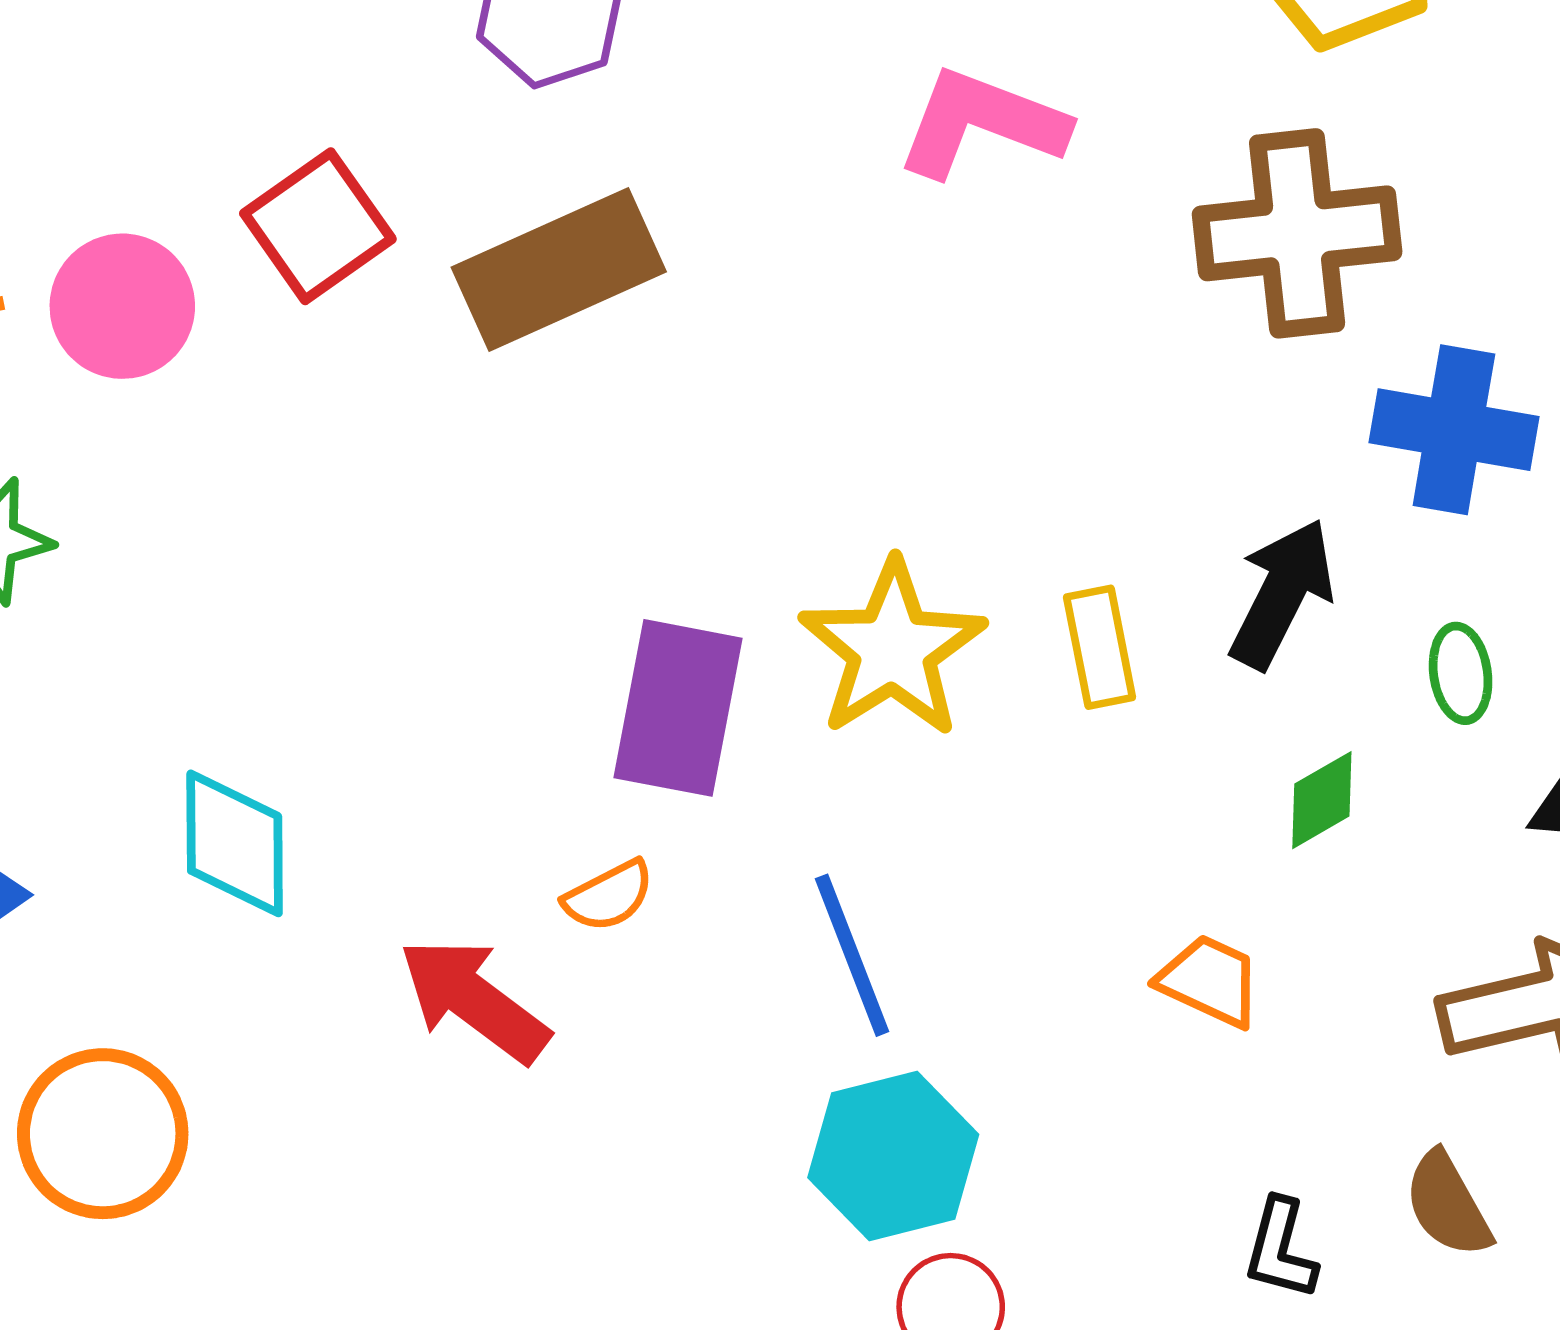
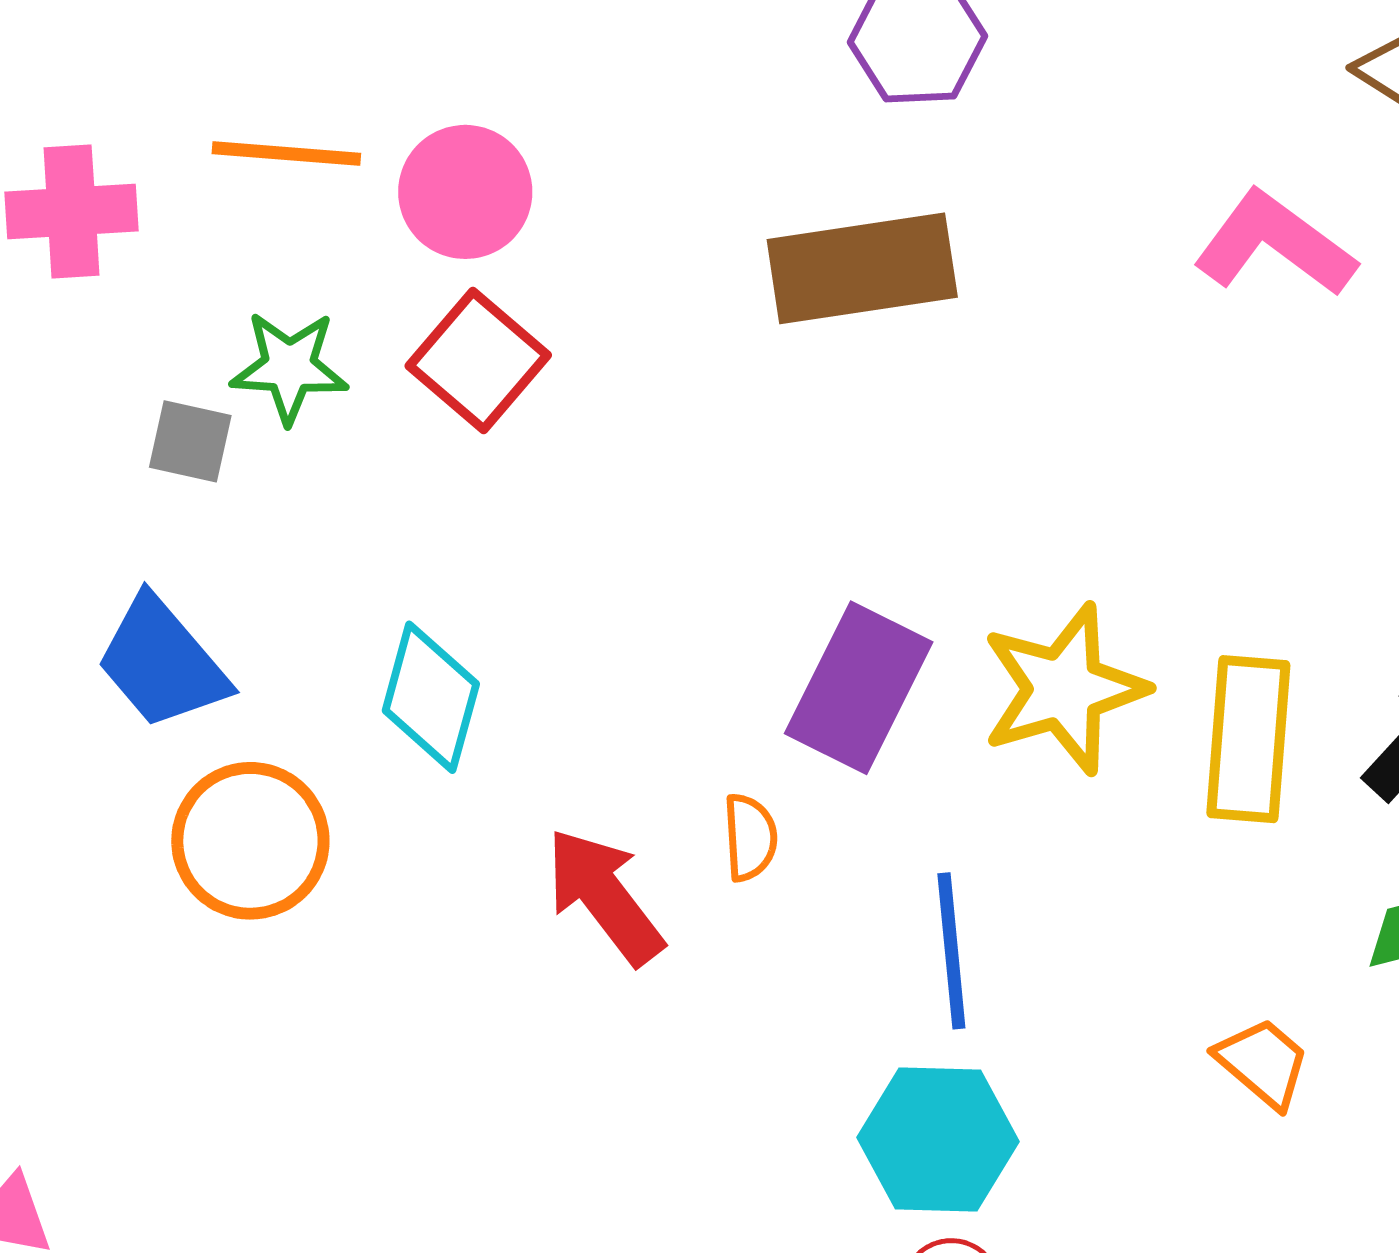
red square: (318, 226) -> (478, 361), moved, turned -30
yellow rectangle: (1100, 647) -> (1248, 739), size x1.5
orange semicircle: (609, 896) -> (750, 837), turned -82
orange circle: (103, 1134) -> (250, 841), moved

